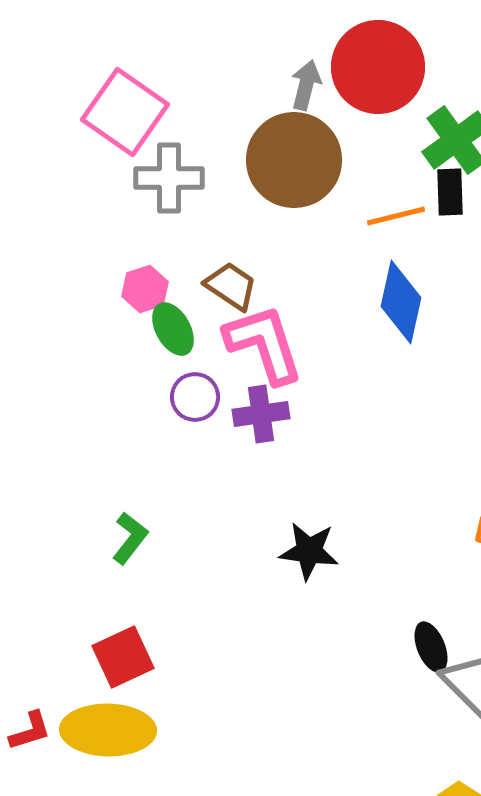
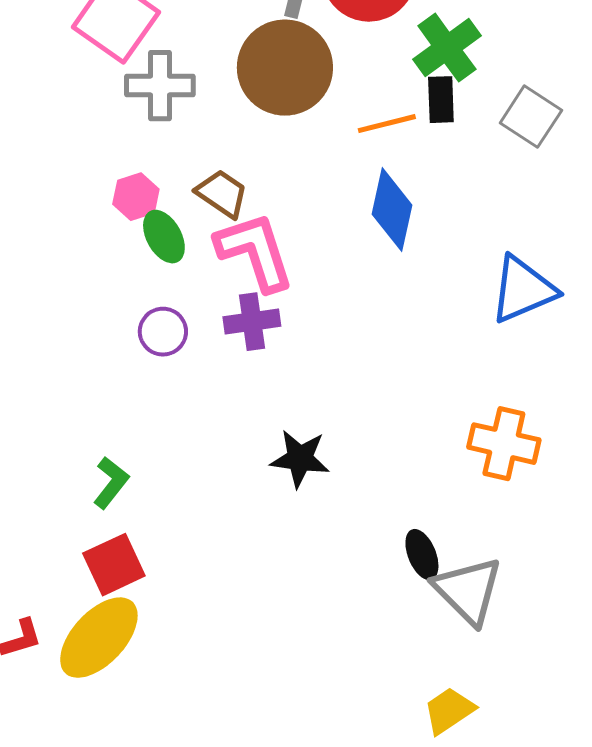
purple circle: (195, 397) -> (163, 332), moved
green L-shape: (130, 538) -> (111, 483), moved
yellow ellipse: (108, 730) -> (99, 638), turned -48

